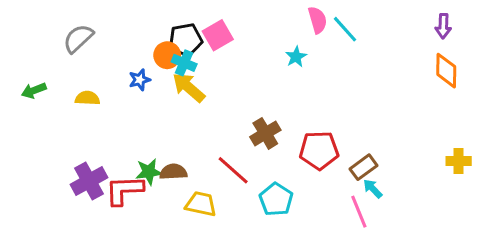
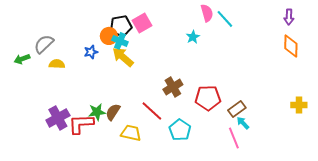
gray semicircle: (78, 38) -> (44, 44), moved
brown semicircle: (173, 172) -> (113, 112), turned -54

